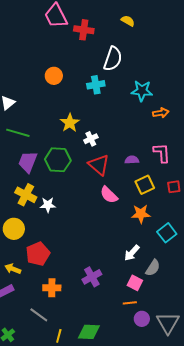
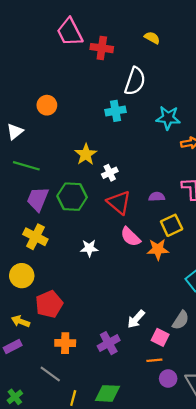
orange circle: (54, 76) -> (47, 105), moved
white star: (48, 205) -> (89, 248), moved
orange star: (141, 214) -> (158, 249), moved
white arrow: (132, 253) -> (136, 319), moved
purple cross: (92, 277) -> (109, 343), moved

